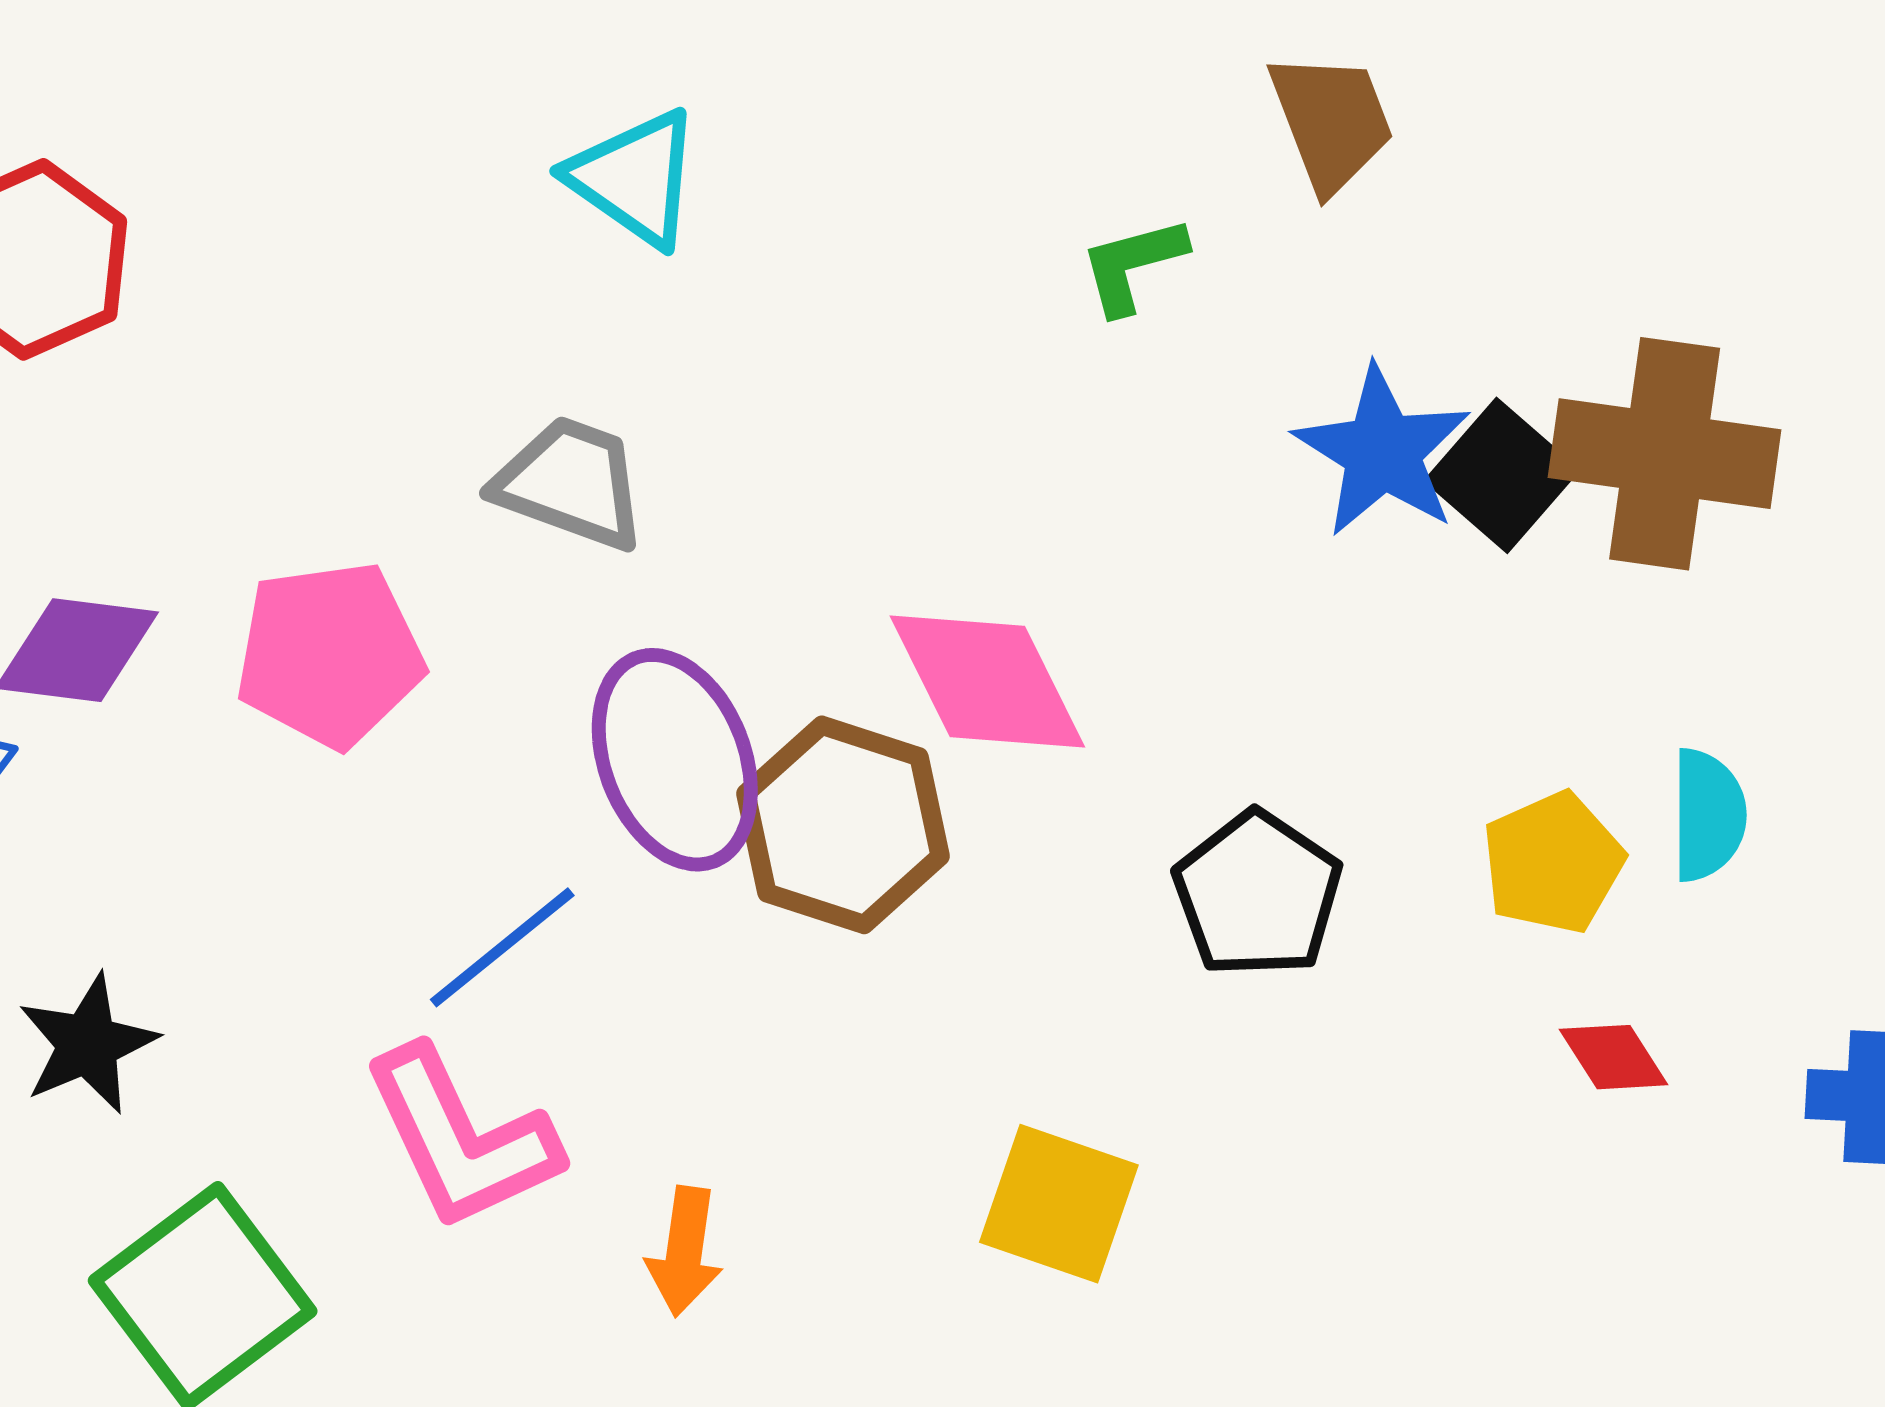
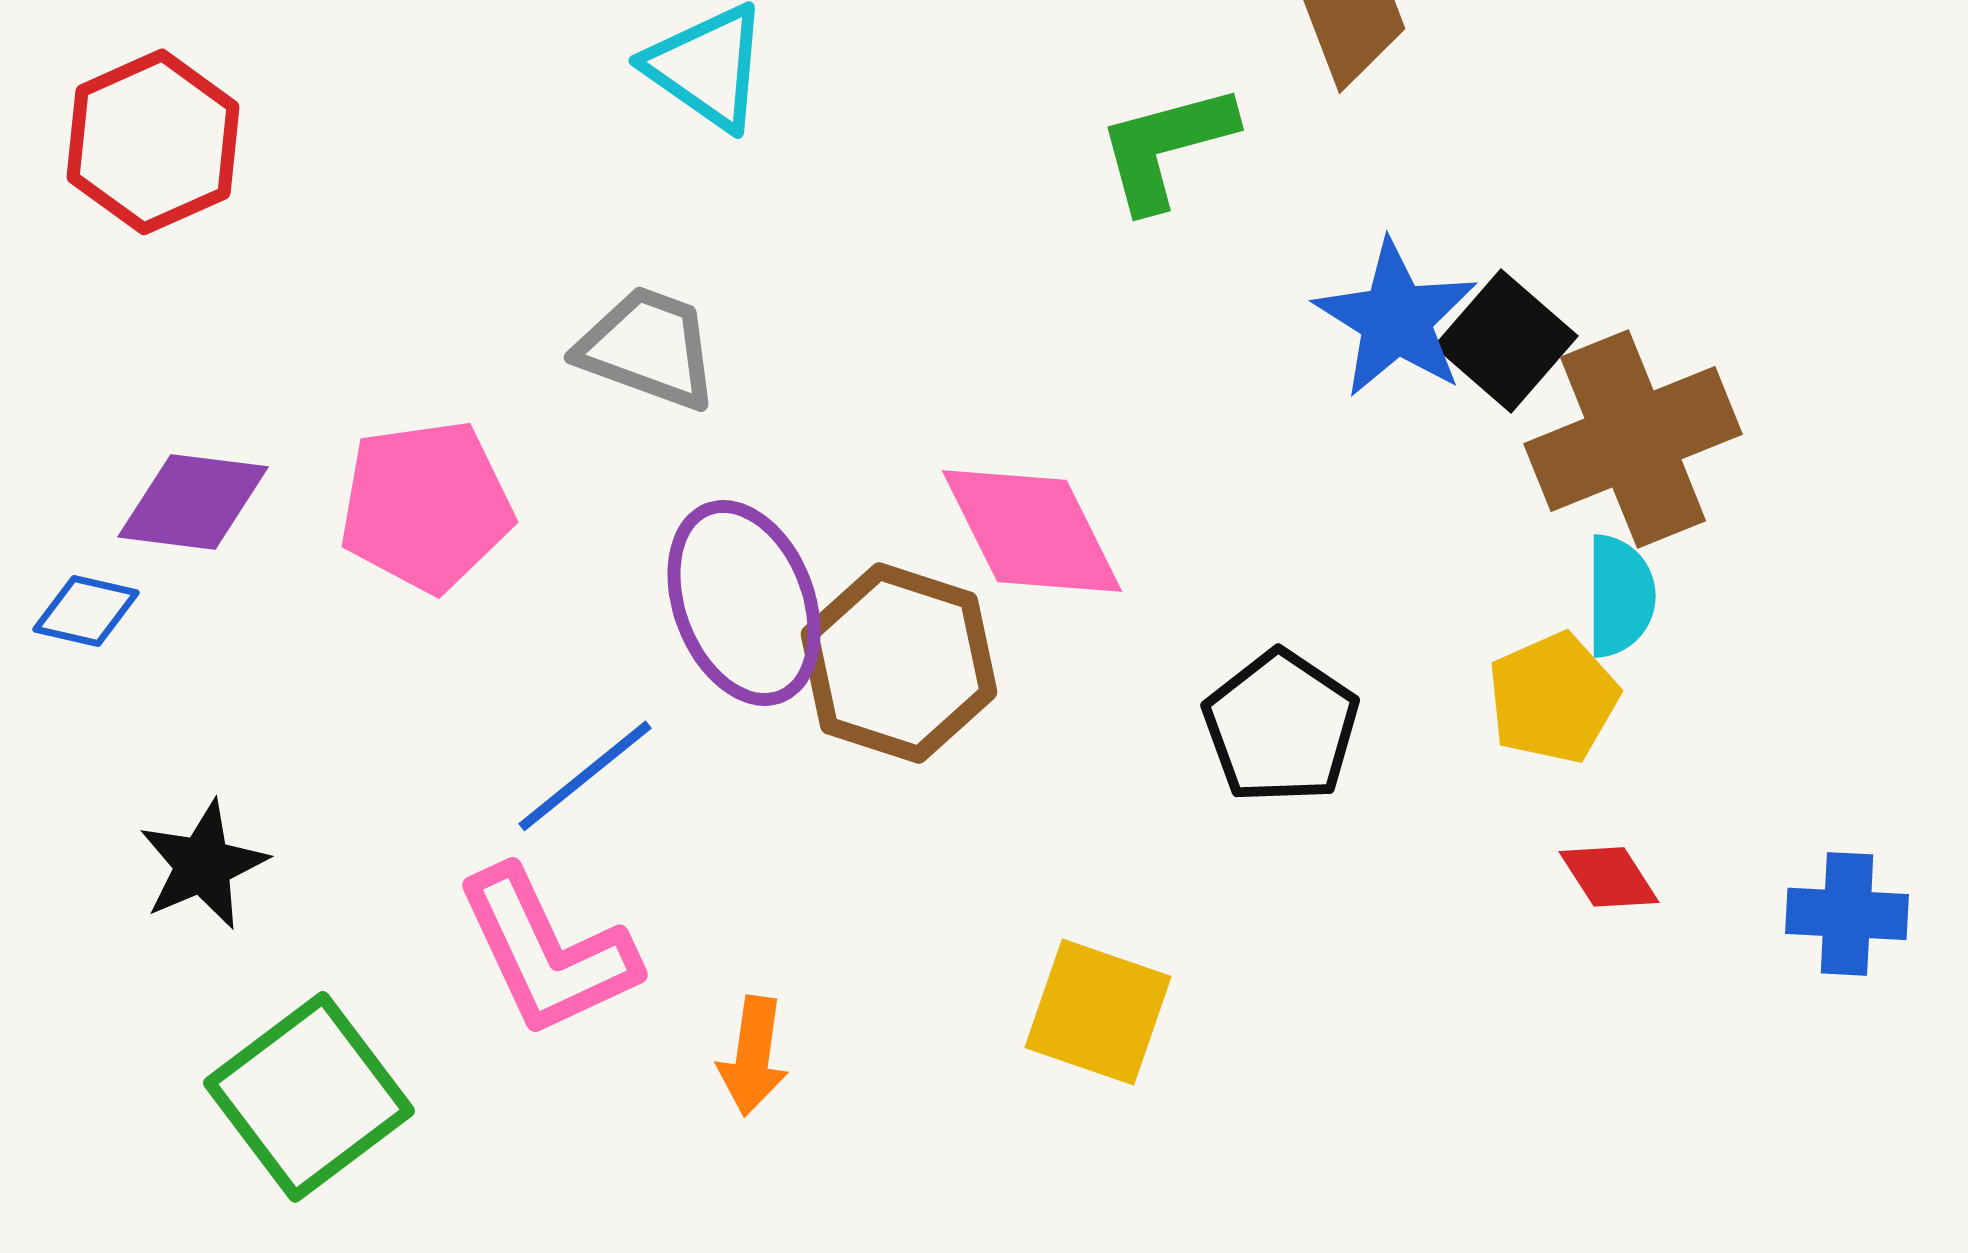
green L-shape: (1133, 265) -> (1166, 147), size x1.4
brown cross: (1665, 454) -> (1633, 439), moved, turned -30
cyan semicircle: (1708, 815) -> (1620, 596), moved

